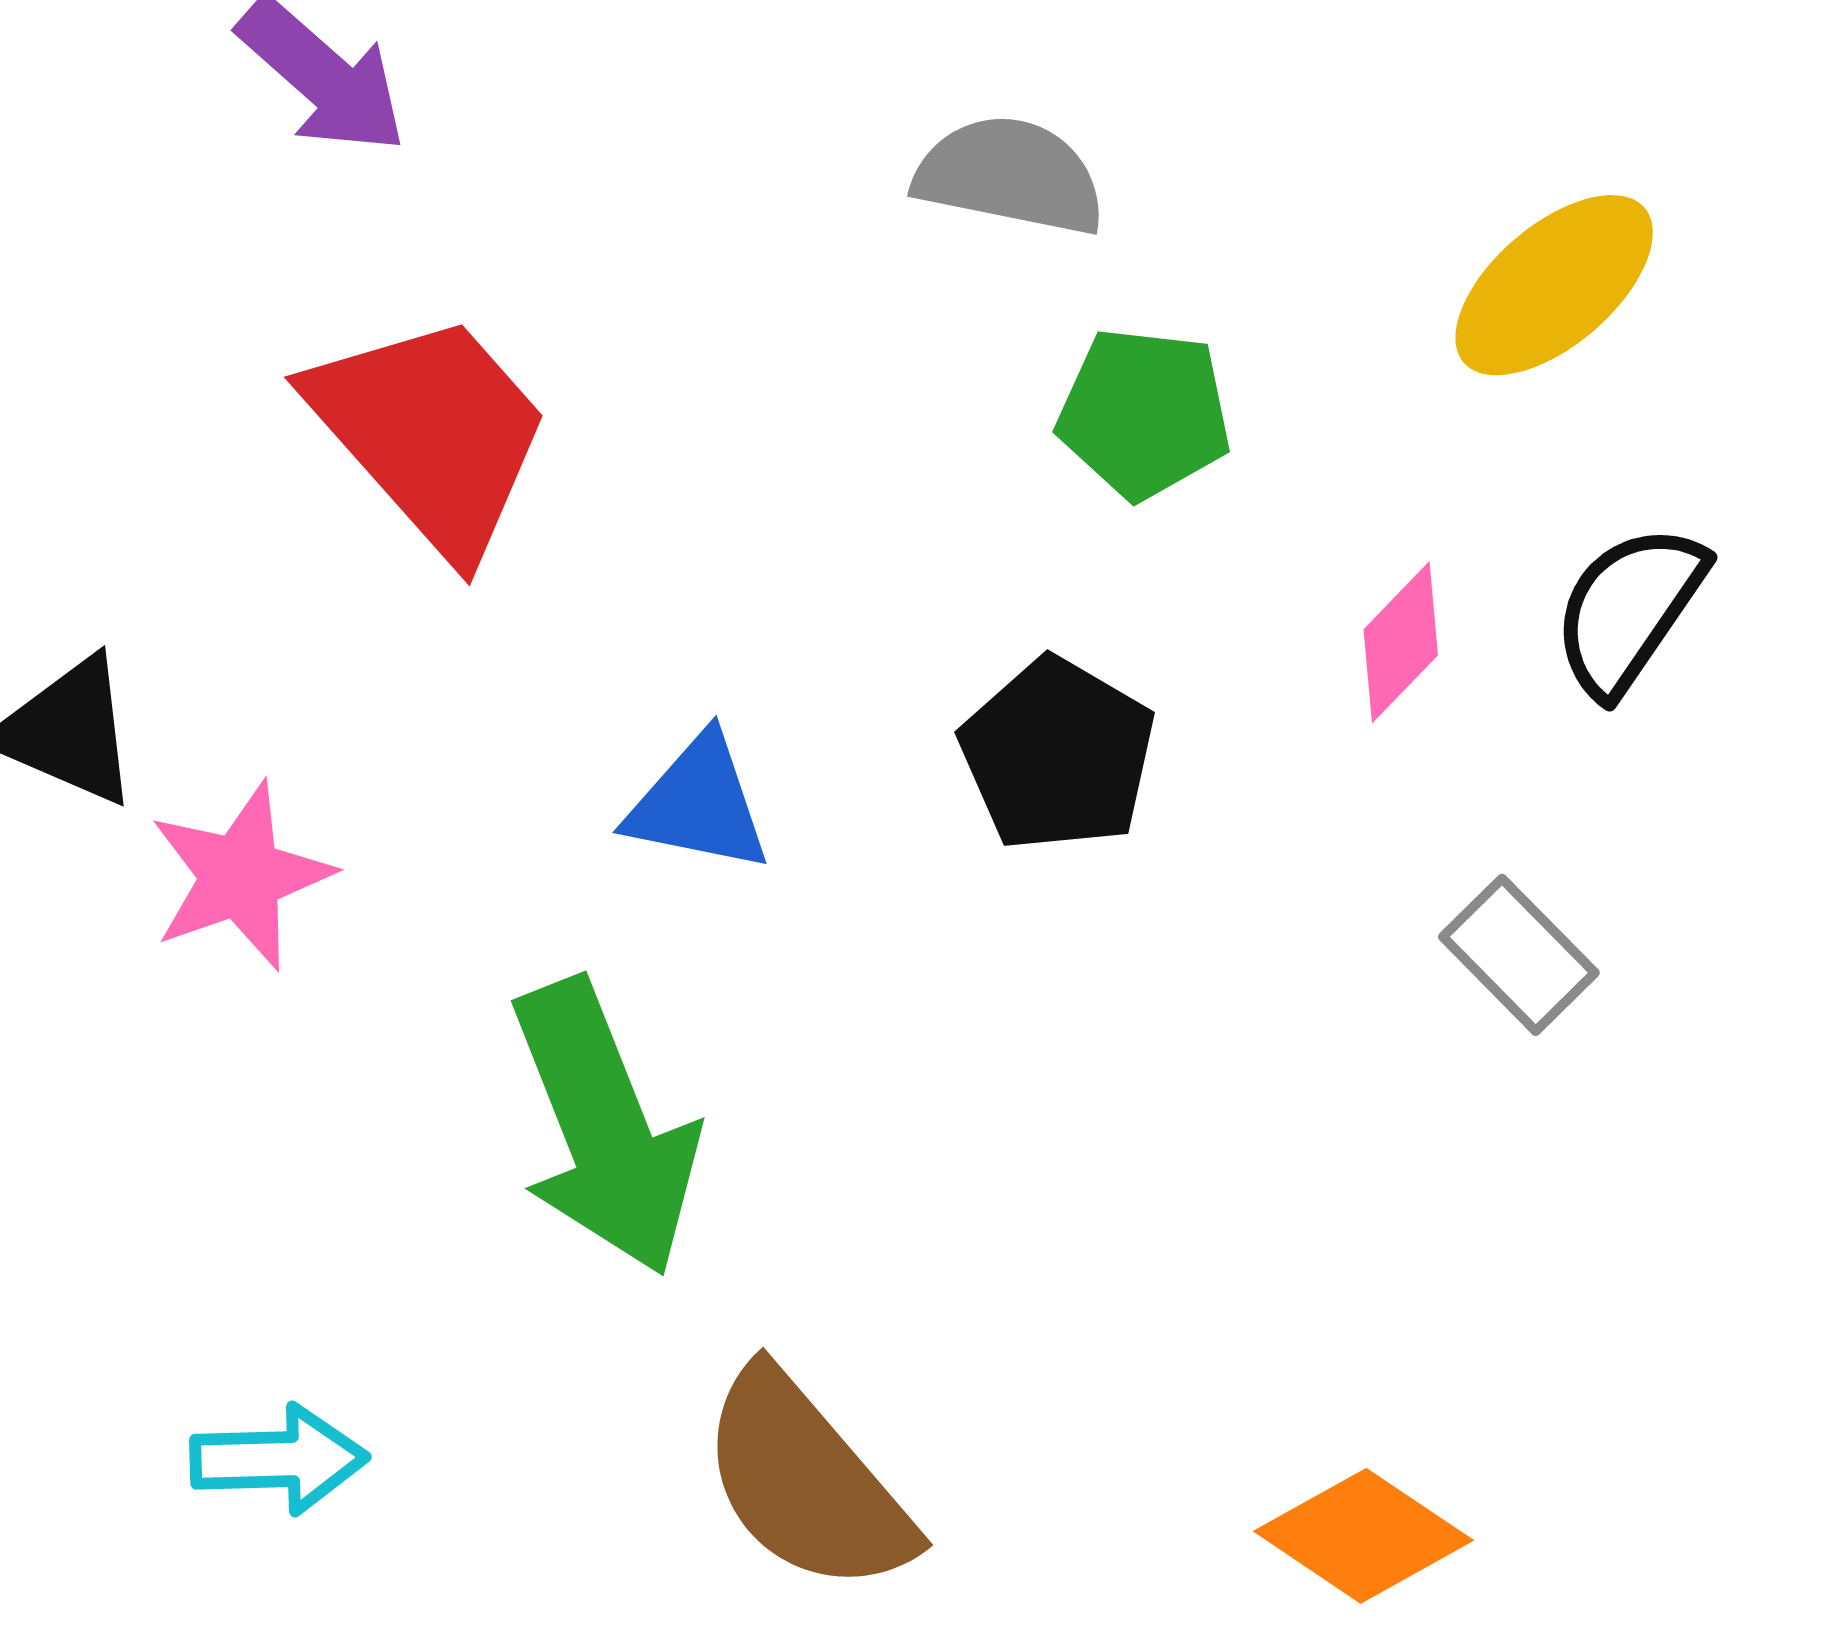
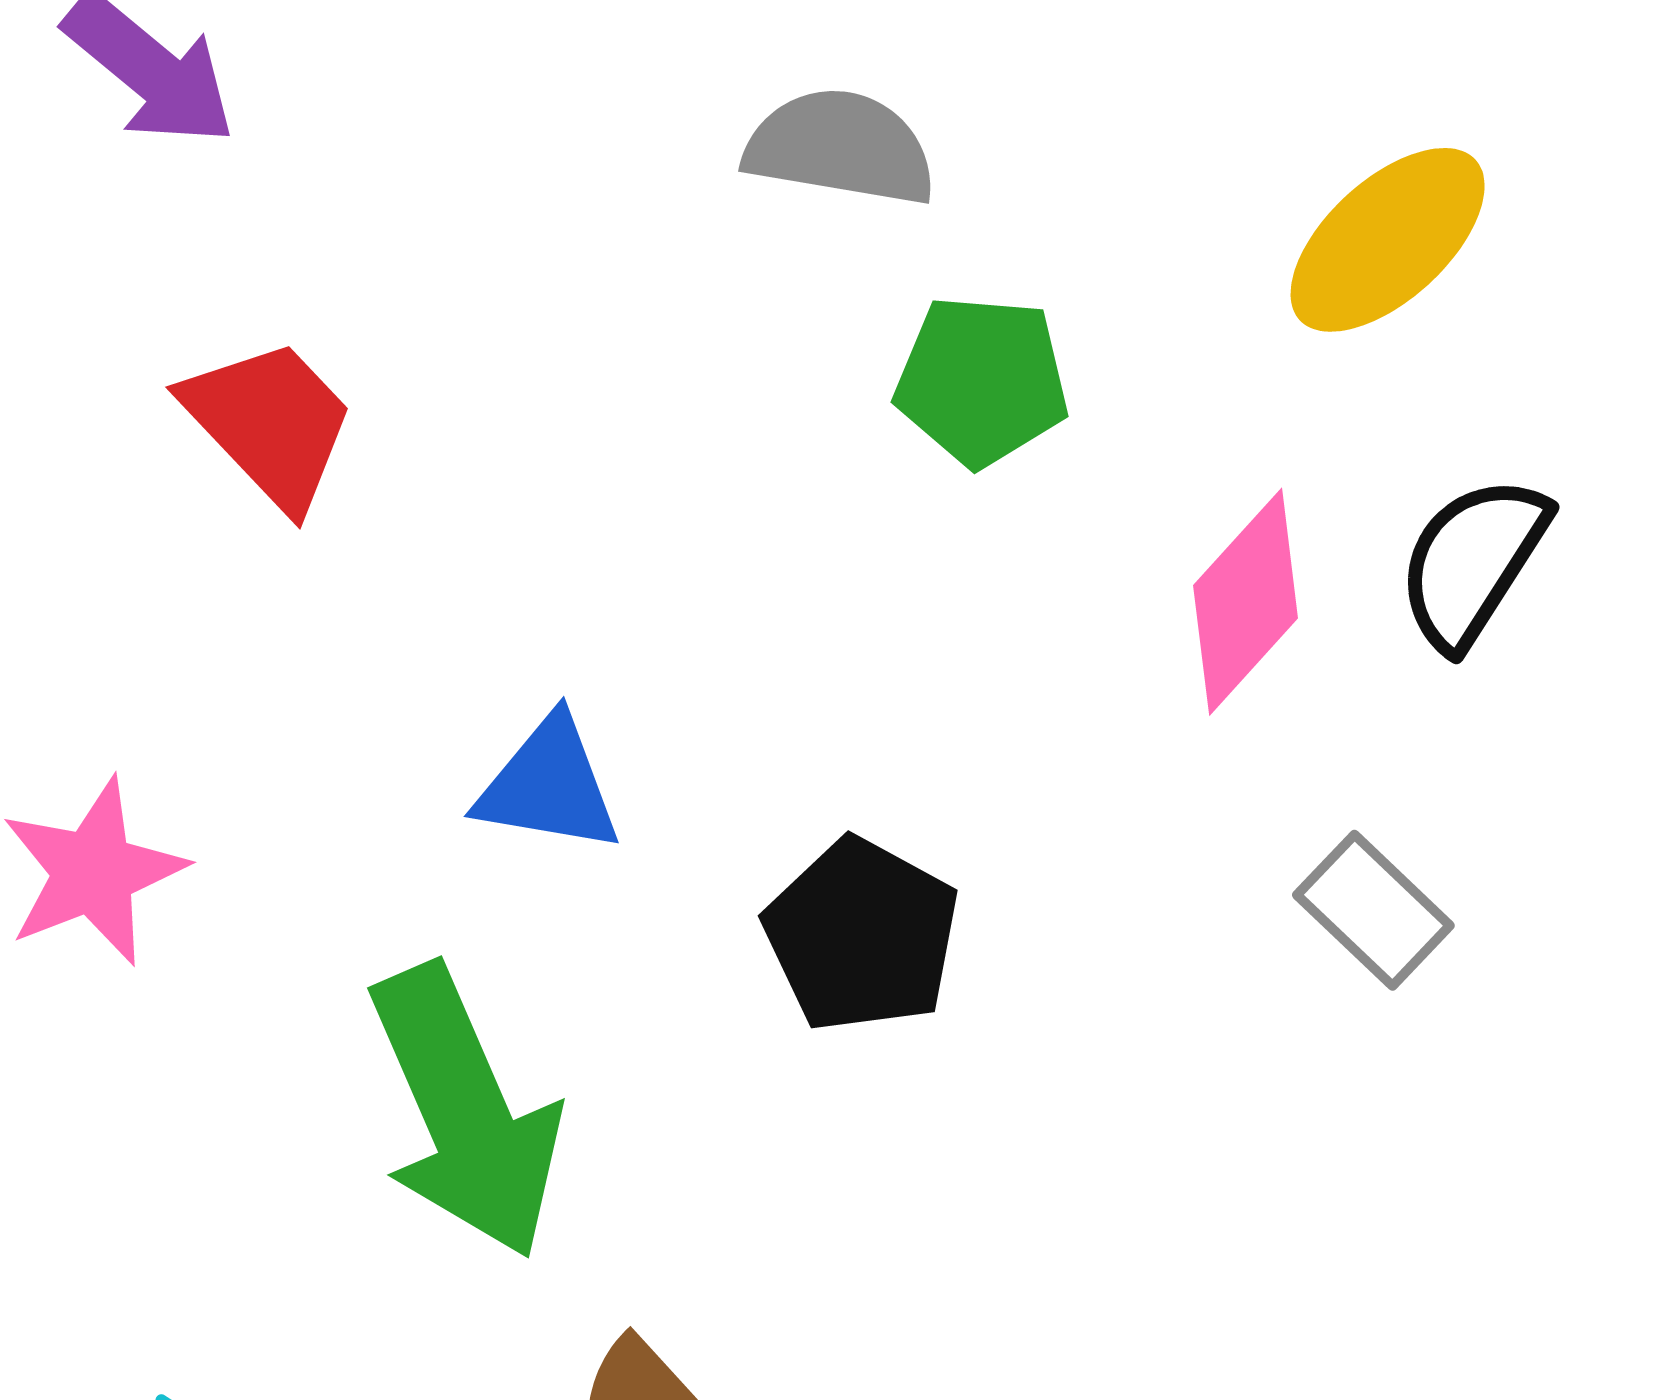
red trapezoid: (431, 433) -> (270, 423), size x0.7
pink diamond: (1401, 642) -> (1246, 602), size x1.4
black pentagon: (1058, 755) -> (862, 935), moved

